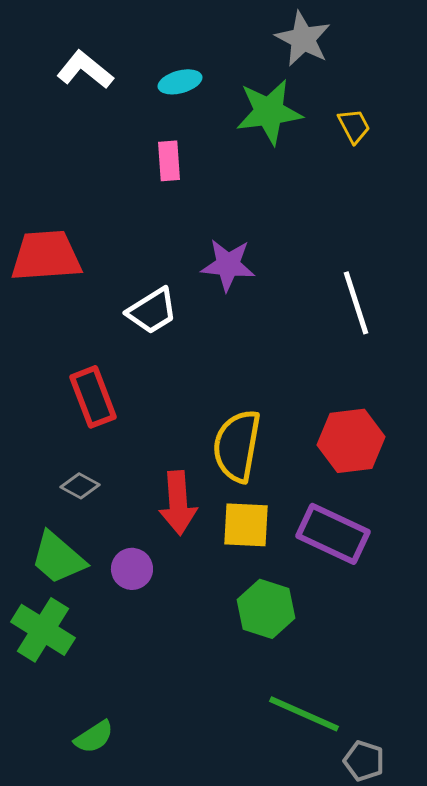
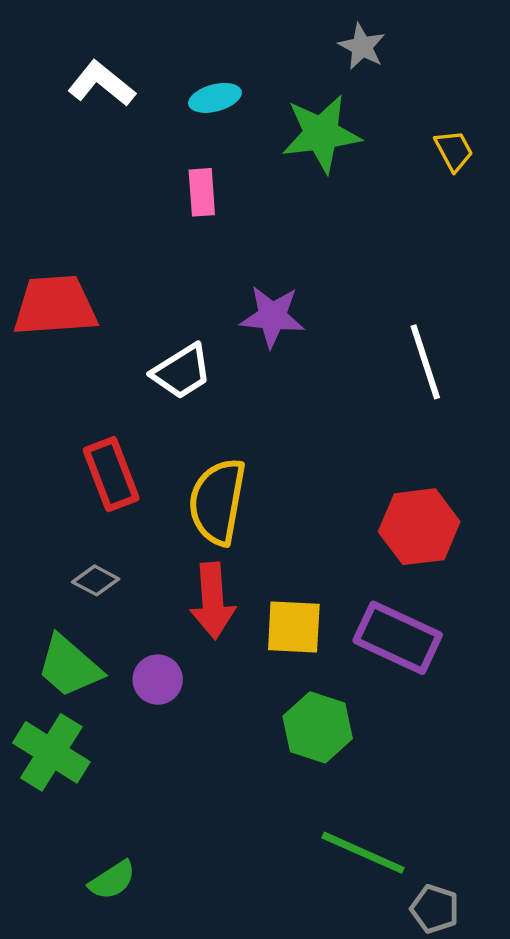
gray star: (303, 39) -> (362, 47), size x0.7
yellow trapezoid: (354, 126) -> (454, 150), moved
yellow semicircle: (237, 446) -> (217, 502), moved

